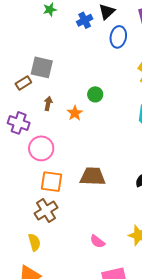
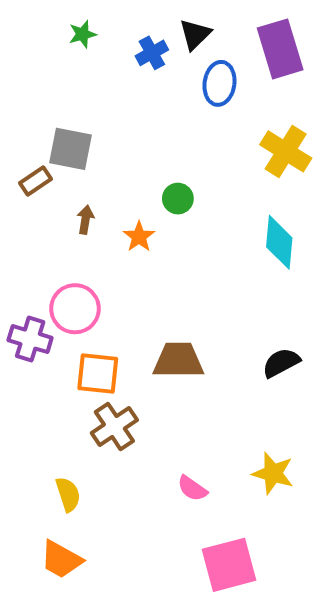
purple cross: (19, 123) -> (30, 339), moved
brown cross: (46, 211) -> (114, 426), moved

